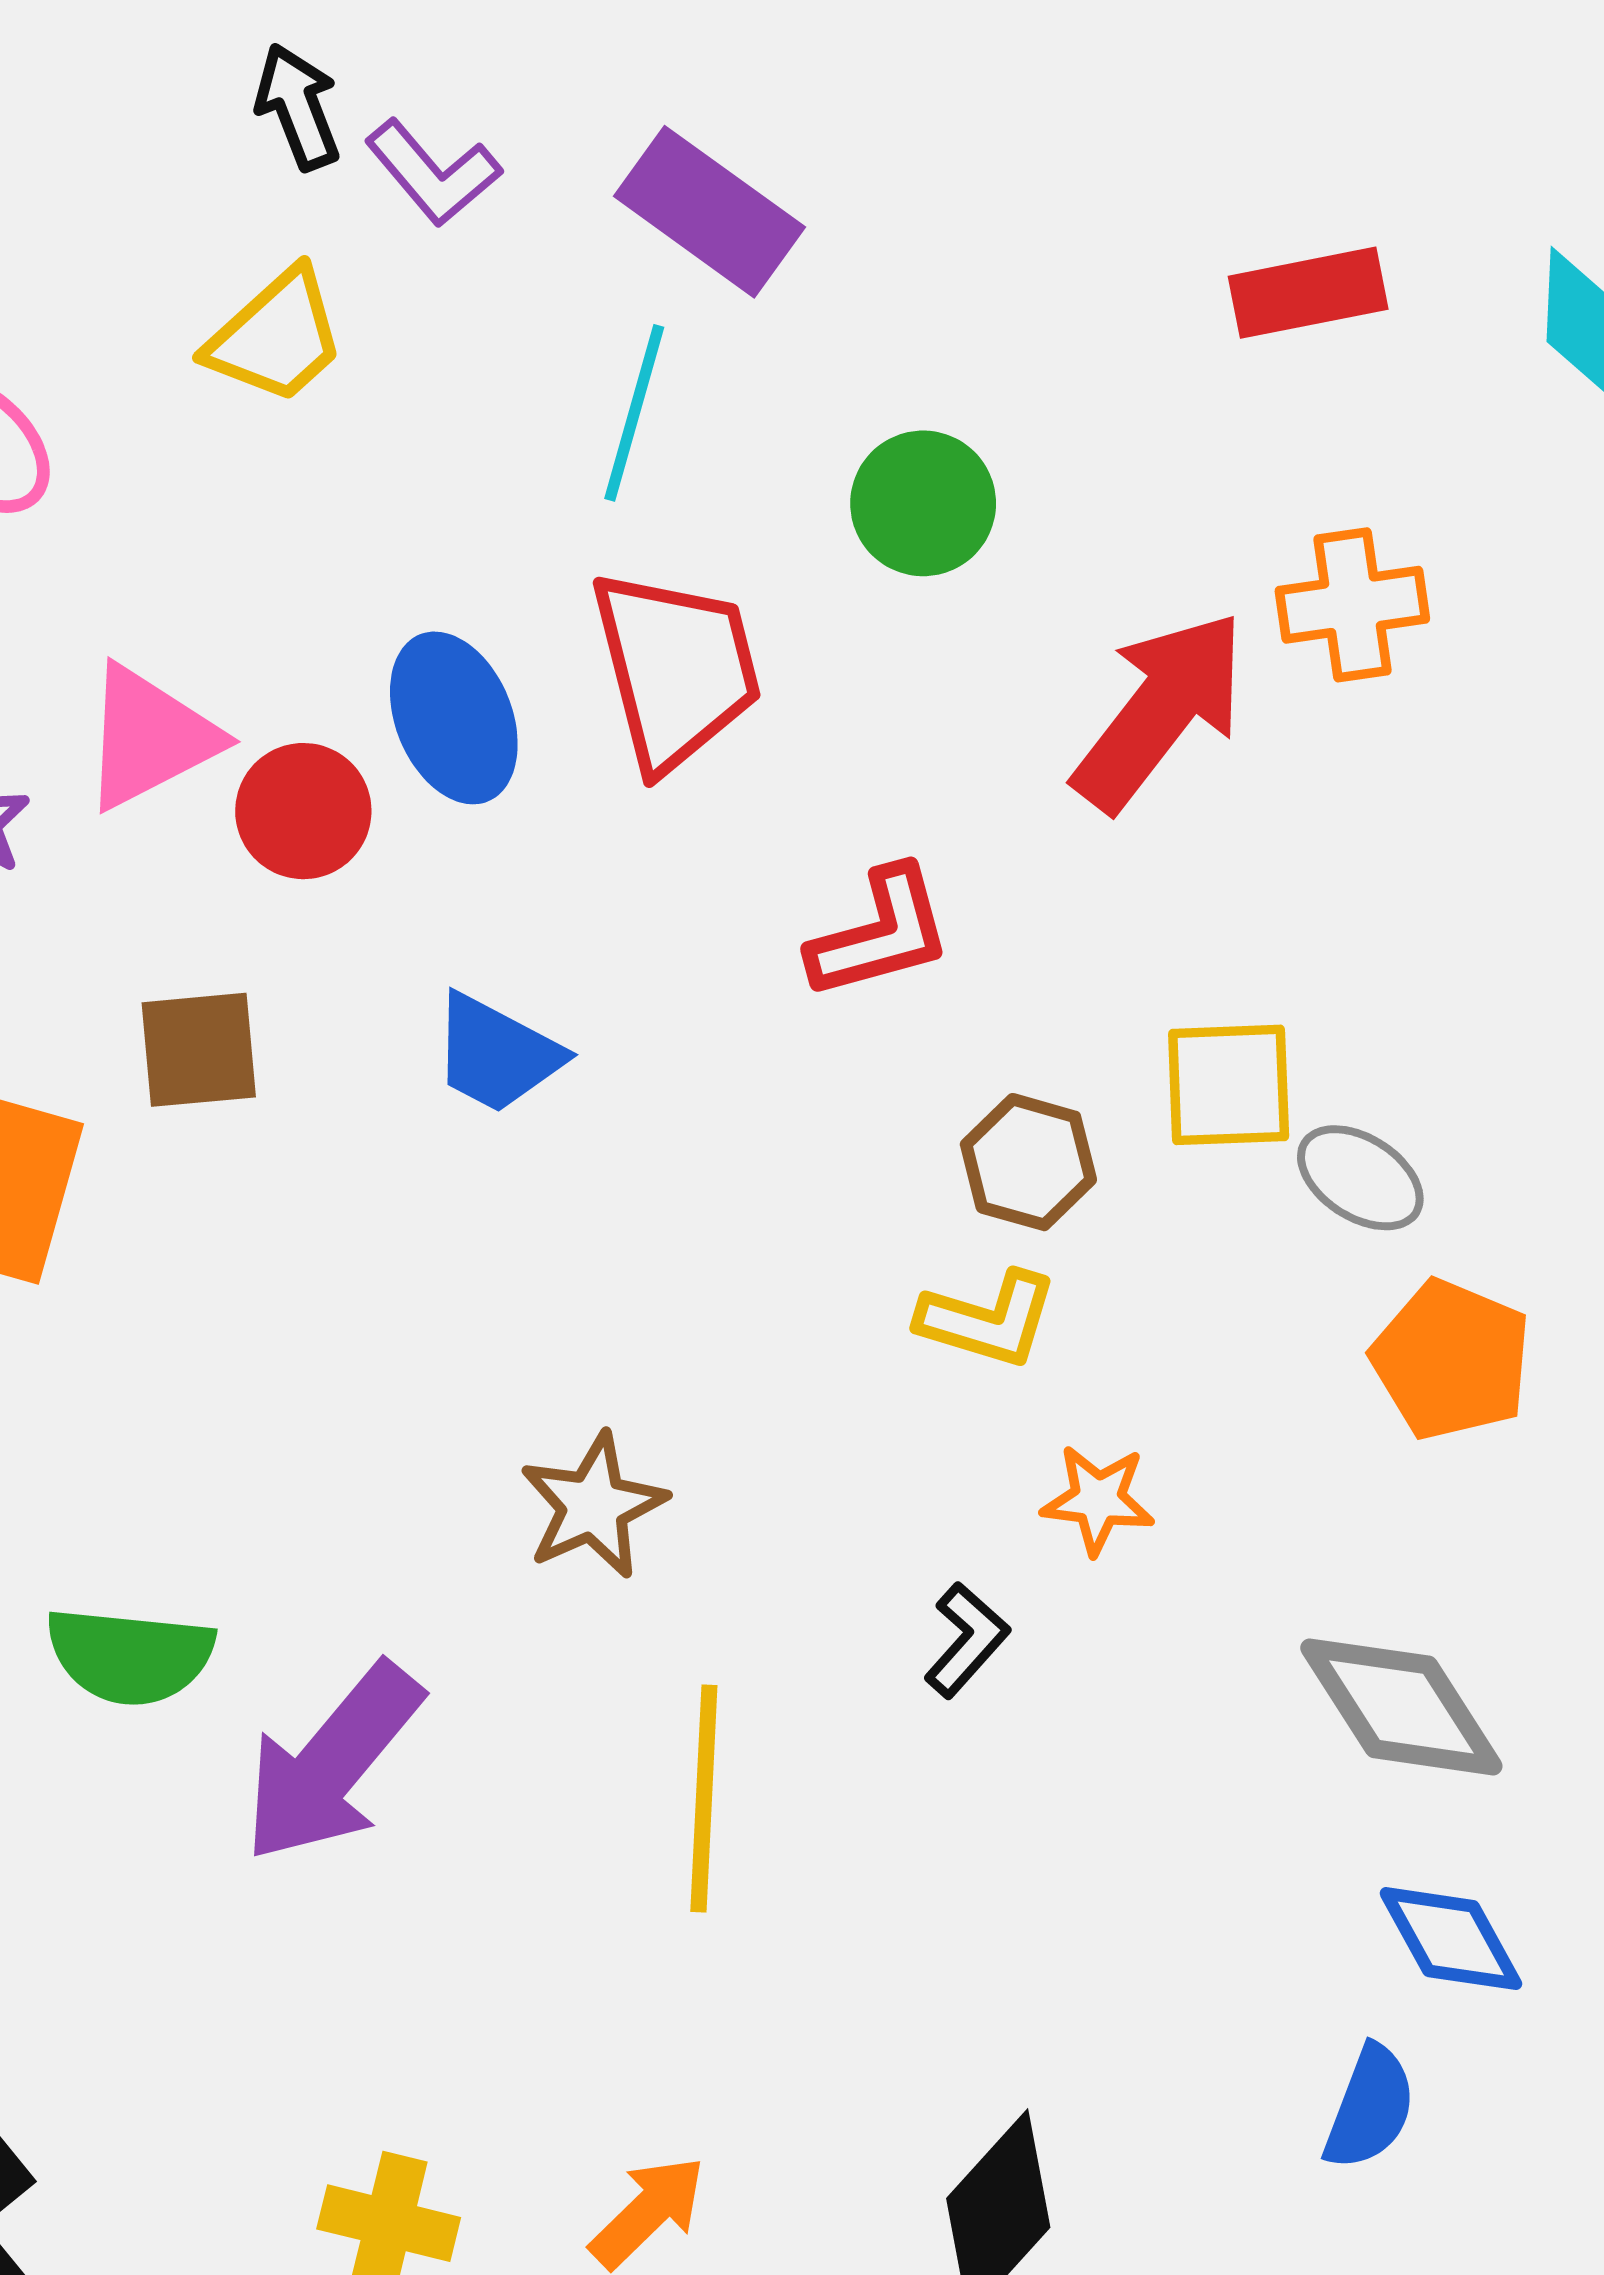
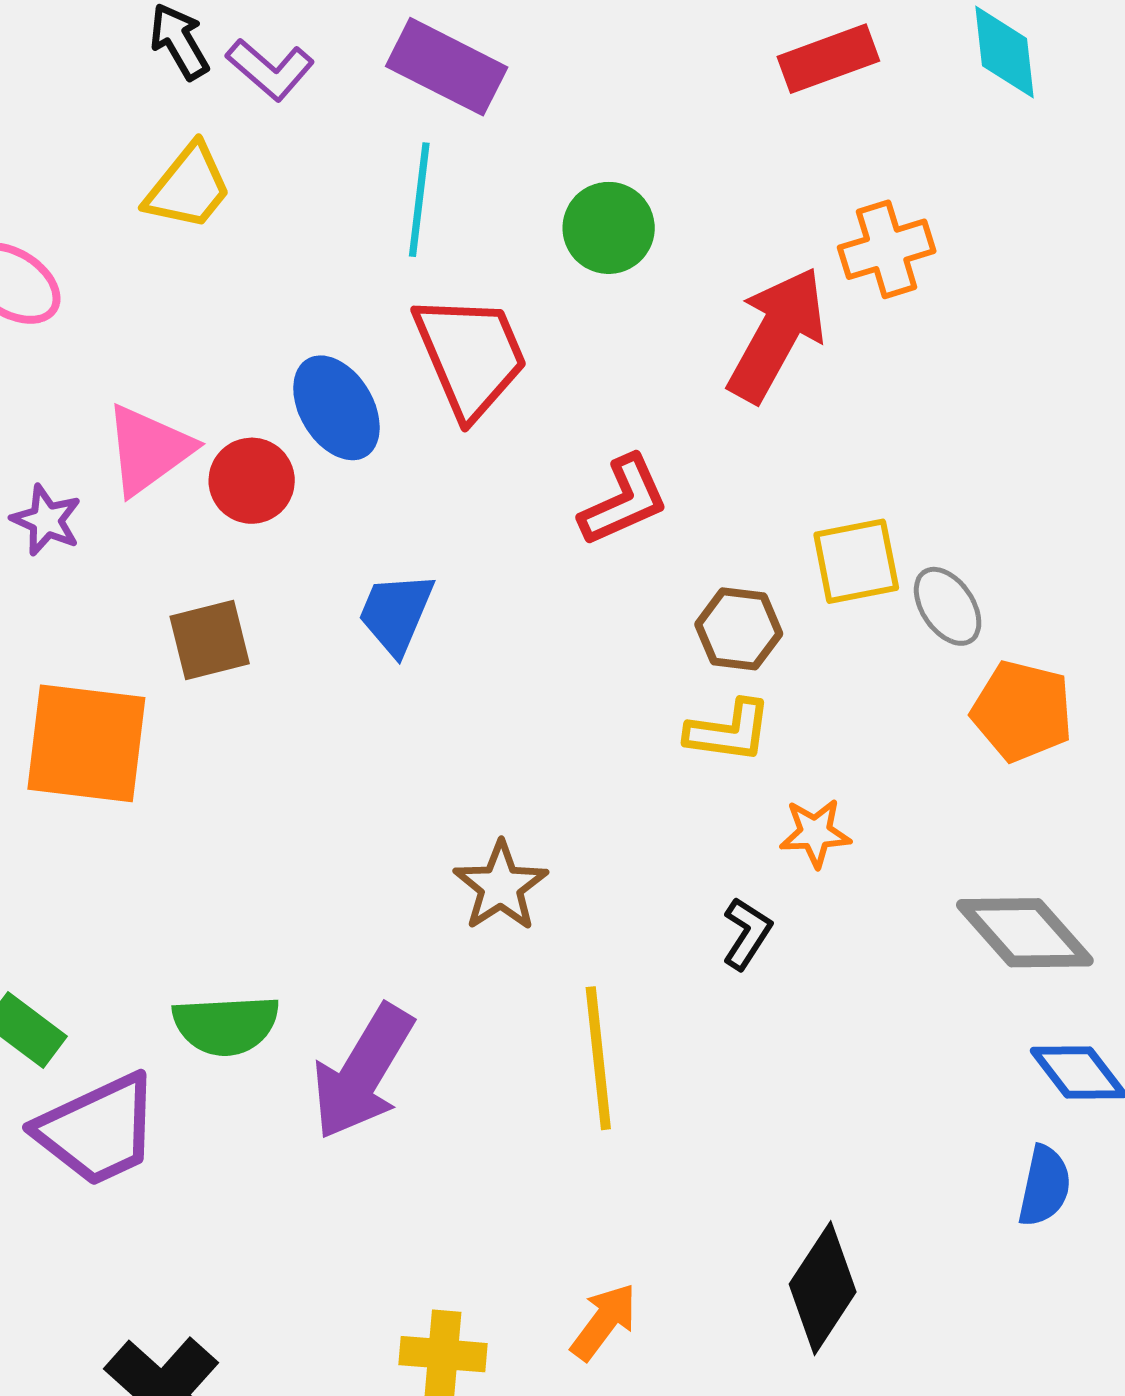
blue trapezoid: (497, 1054) -> (396, 613), turned 94
gray ellipse: (1360, 1178) -> (948, 606), turned 32

